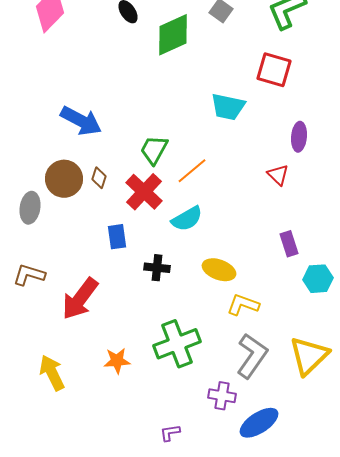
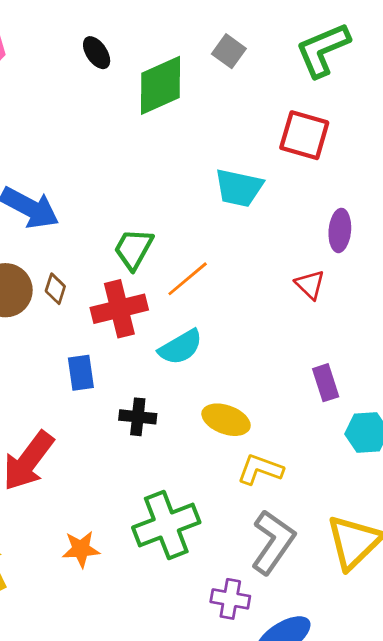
red cross: (144, 192) -> (119, 309), turned 33

